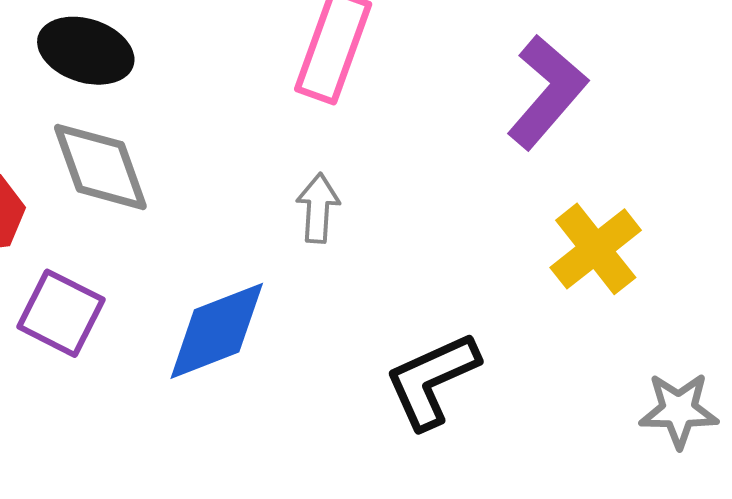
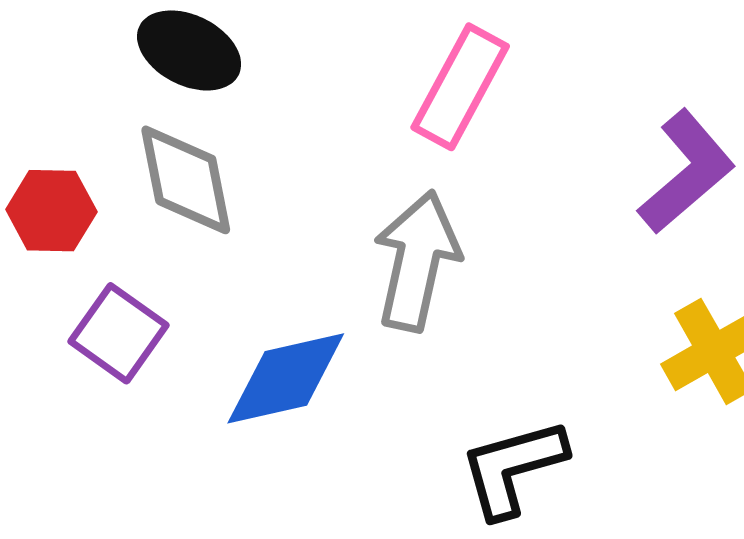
gray arrow: (318, 208) -> (417, 261), size x1.8

